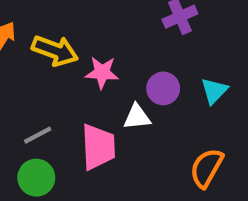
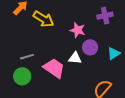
pink star: (102, 72) -> (78, 30), moved
pink trapezoid: (98, 147) -> (54, 68), turned -65

